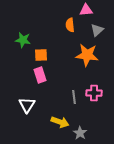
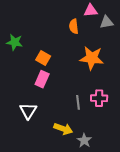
gray triangle: (97, 30) -> (106, 22), moved, turned 32
green star: (23, 40) -> (15, 42), moved
orange square: (41, 55) -> (43, 58), turned 32
pink rectangle: (40, 75) -> (42, 79), turned 42

